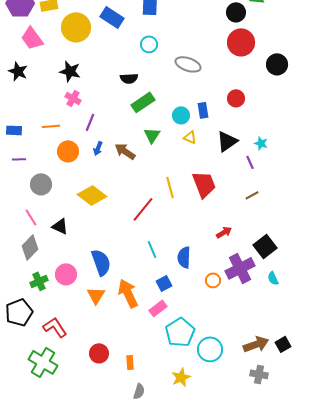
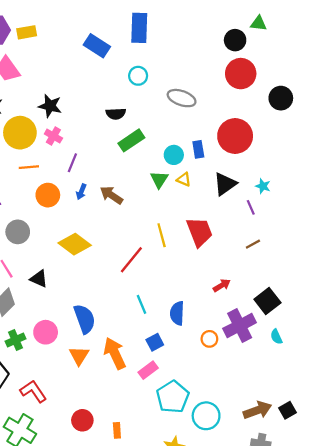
yellow circle: (76, 27) -> (20, 133), moved
red circle: (236, 98) -> (235, 136), size x1.8
green triangle: (152, 135) -> (159, 179), moved

